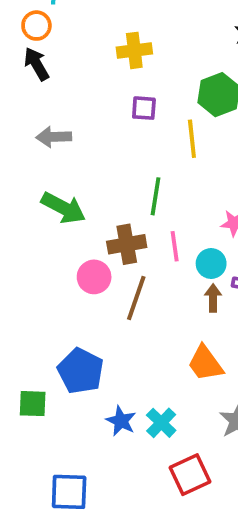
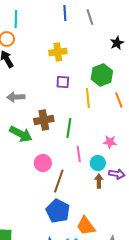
brown cross: (127, 244) -> (44, 120), moved
pink circle: (94, 277) -> (43, 163), moved
orange trapezoid: (205, 363) -> (86, 226), moved
blue pentagon: (81, 371) -> (58, 211), moved

